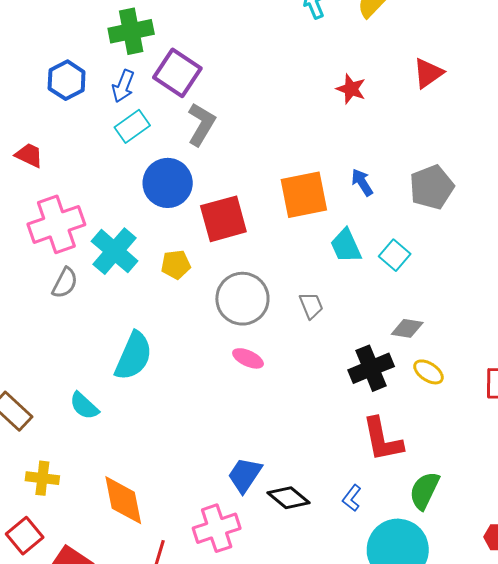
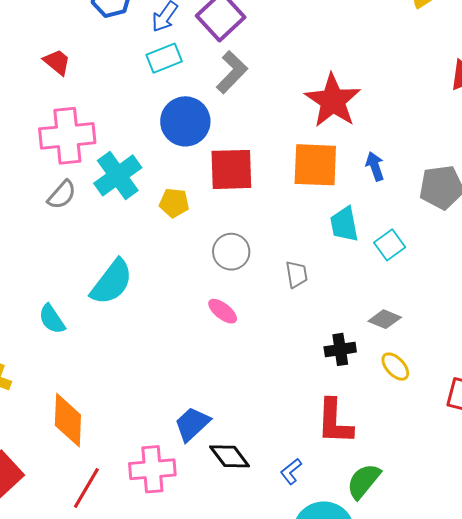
red star: (351, 89) -> (333, 101), moved, size x1.8
gray circle: (242, 299) -> (231, 252), size x0.7
black cross: (371, 368) -> (340, 349), size x0.7

